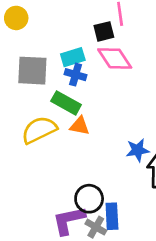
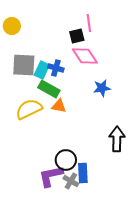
cyan rectangle: (73, 57) -> (42, 70), moved, turned -48
blue star: (138, 150) -> (102, 88), moved

